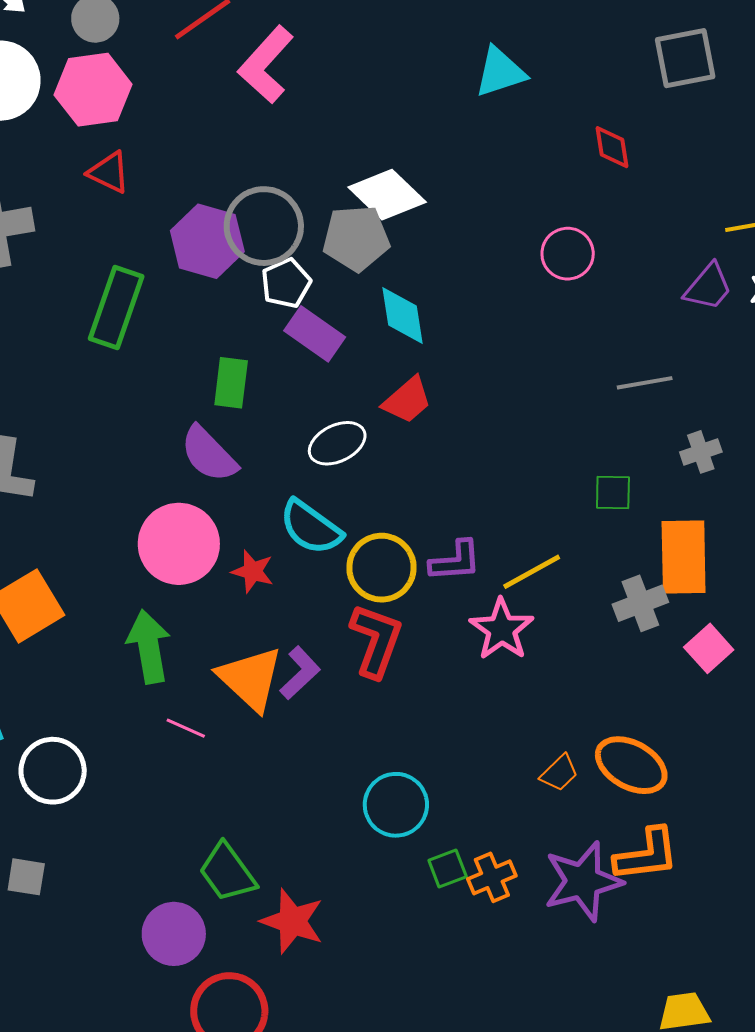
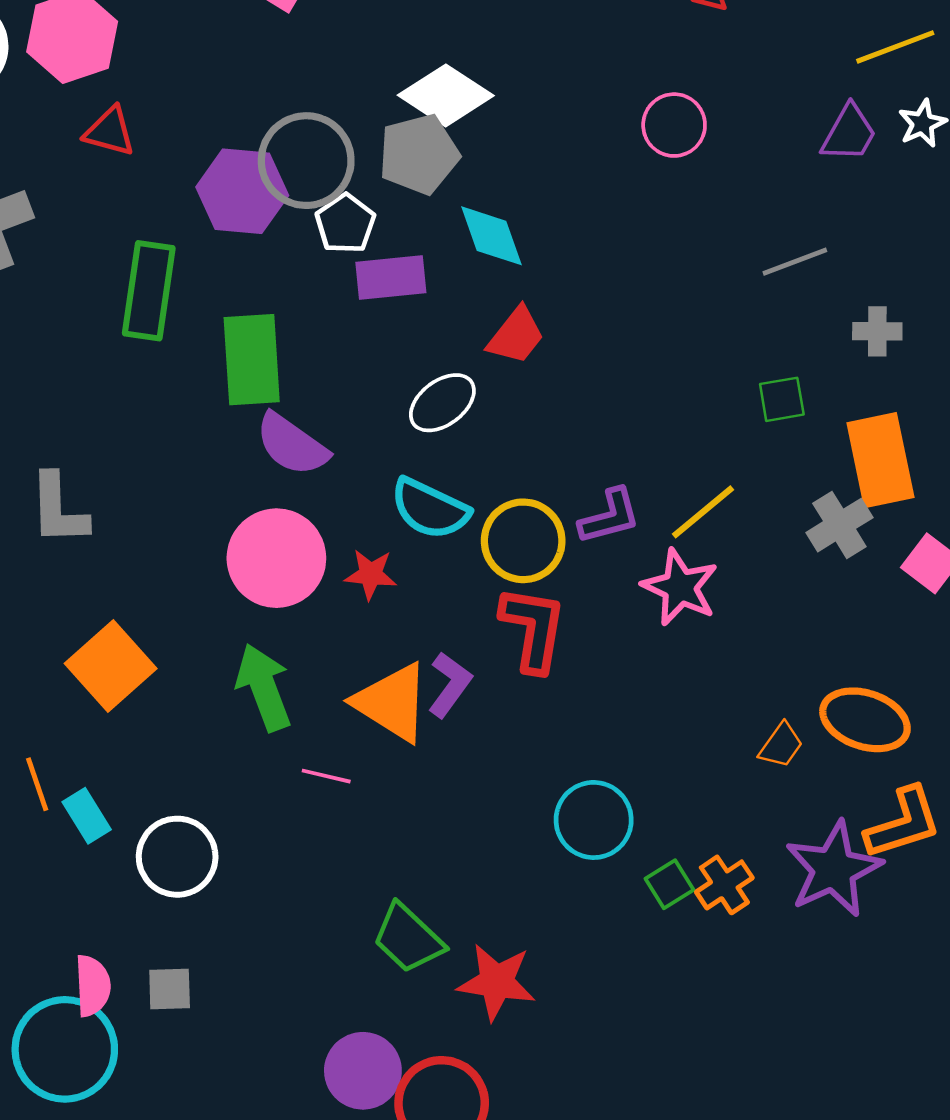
purple rectangle: (315, 334) -> (391, 278), turned -30
green rectangle: (231, 383) -> (252, 360), moved, size x1.5
gray cross: (701, 452) -> (877, 331), turned 30
purple circle: (174, 934) -> (363, 1071), moved

